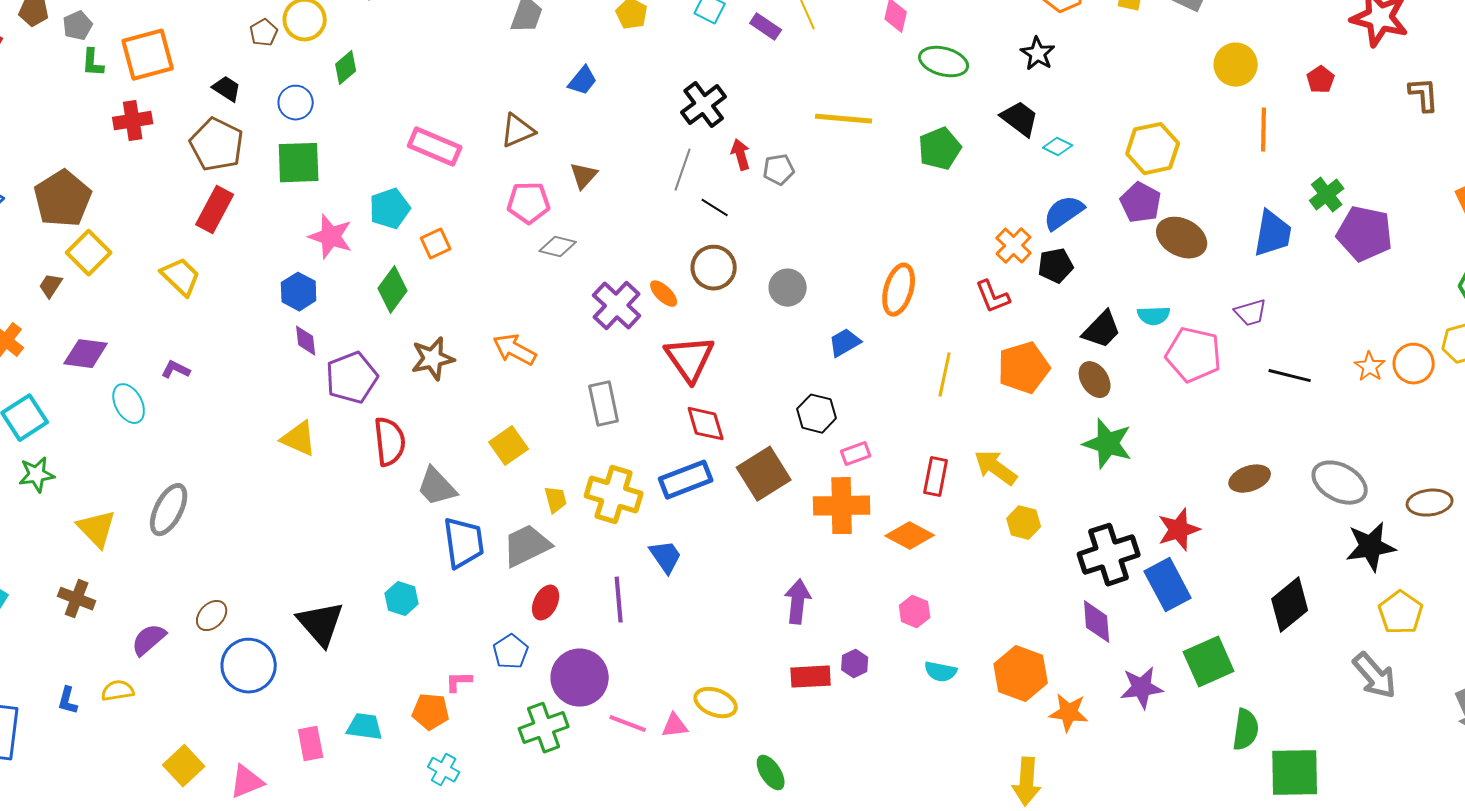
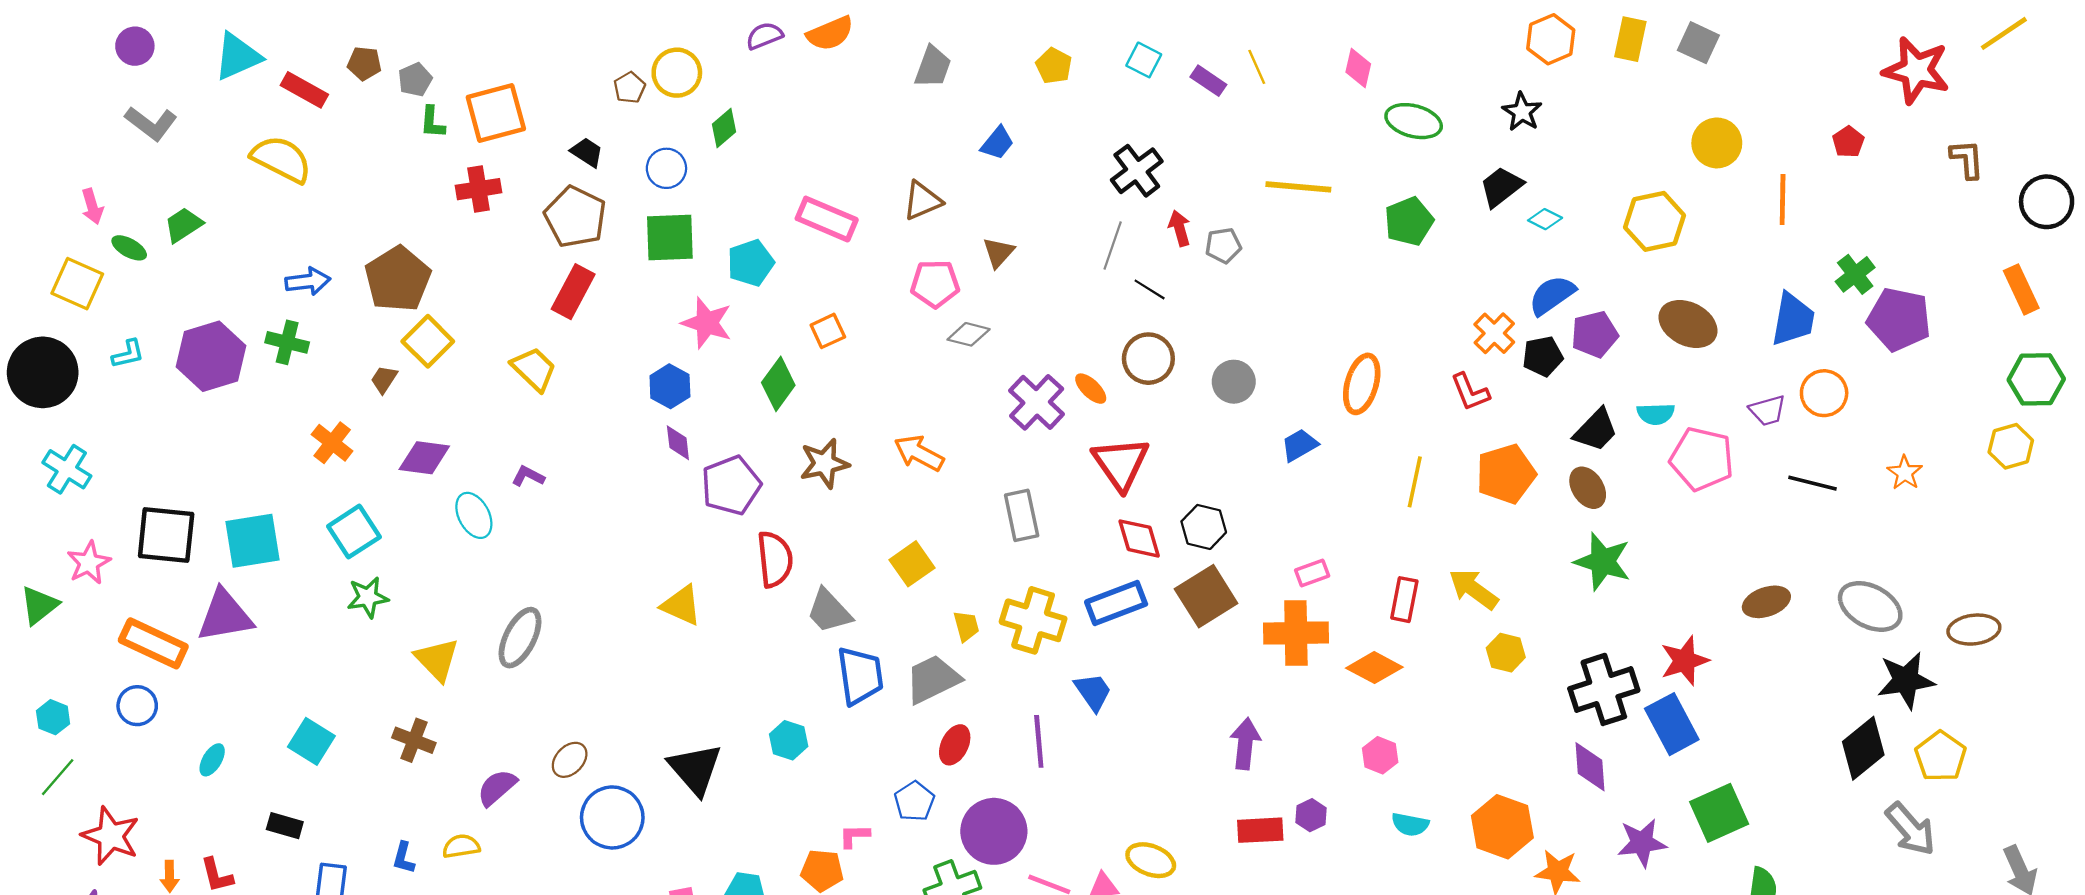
yellow circle: (1236, 65) -> (1717, 143), moved
black trapezoid: (1020, 119) -> (1501, 187), turned -75
purple pentagon: (1141, 203) -> (1595, 334), moved, turned 30
cyan pentagon: (390, 209) -> (751, 263), moved
orange circle: (1414, 364) -> (1824, 393), moved
black hexagon: (817, 414) -> (1204, 527), moved
yellow triangle: (299, 439) -> (681, 605), moved
black diamond: (1290, 605) -> (1863, 748), moved

